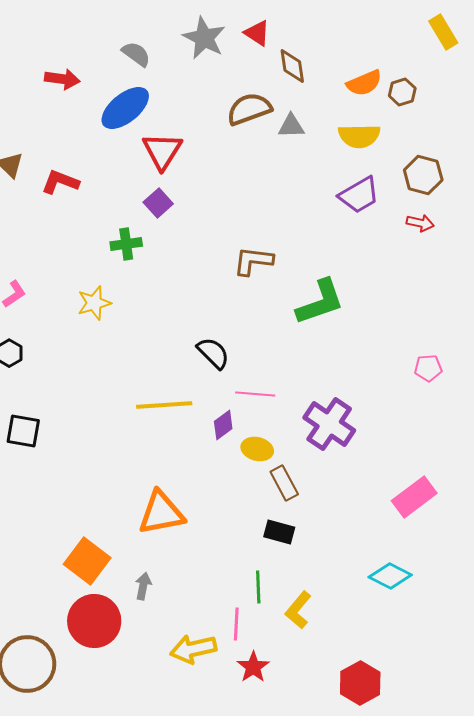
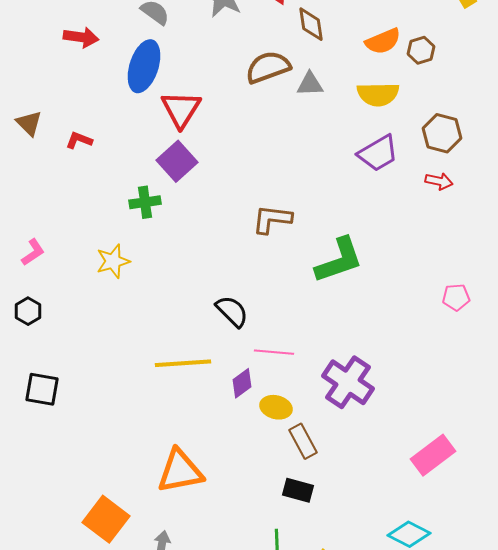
blue ellipse: (125, 108) -> (144, 66), turned -33
red L-shape: (60, 182) -> (79, 140), size x0.7
purple square: (158, 203) -> (177, 161), size x1.4
pink pentagon: (428, 368) -> (456, 297), moved

